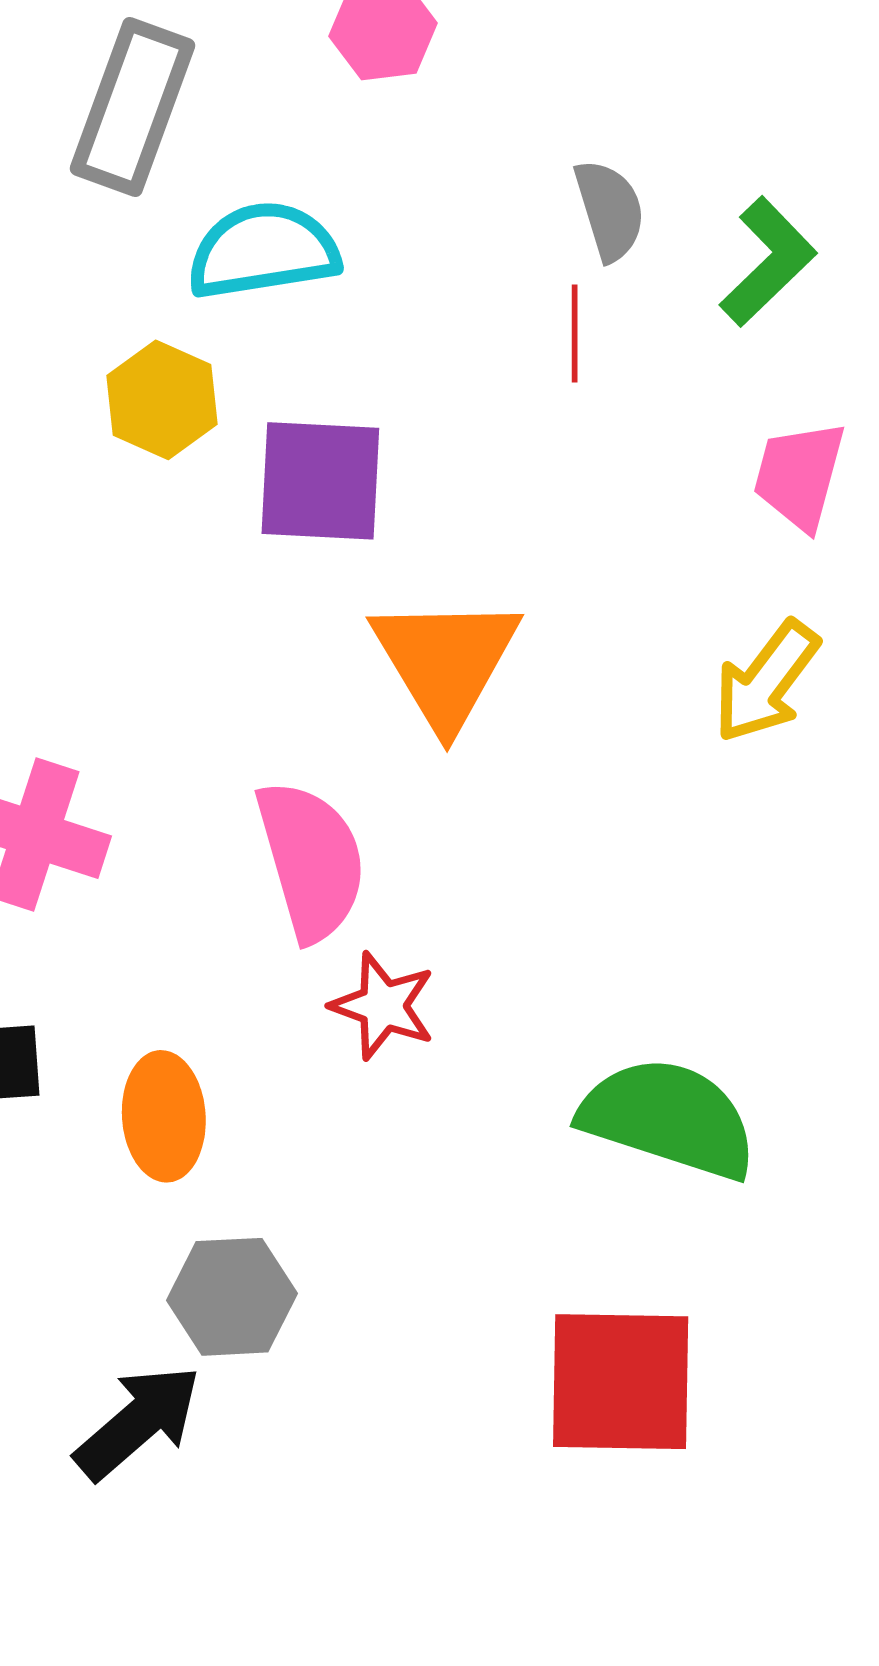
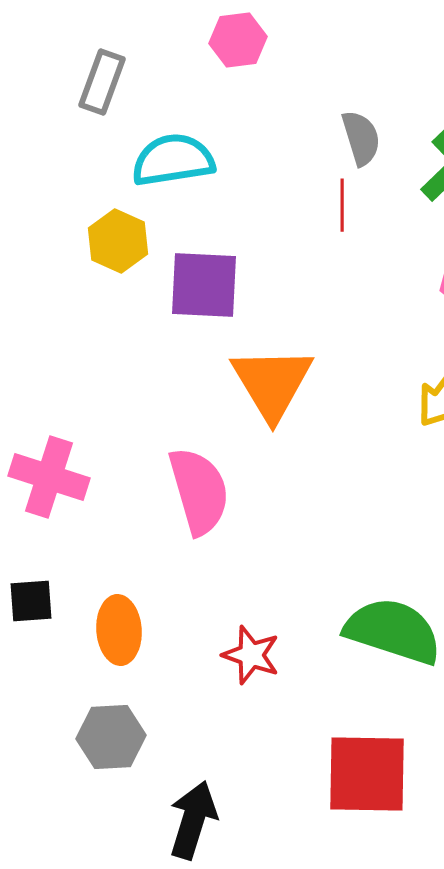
gray rectangle: (133, 107) -> (102, 82), size x0.7
red star: (383, 1006) -> (251, 655), moved
gray hexagon: (232, 1297) -> (111, 737), moved
black arrow: (138, 1422) -> (193, 820), moved, turned -32

